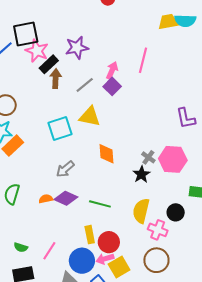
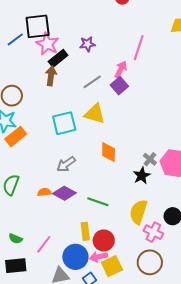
purple star: (77, 48) -> (87, 44), size x0.7
pink line: (143, 60) -> (139, 48), moved
brown arrow: (56, 79) -> (51, 76), moved

